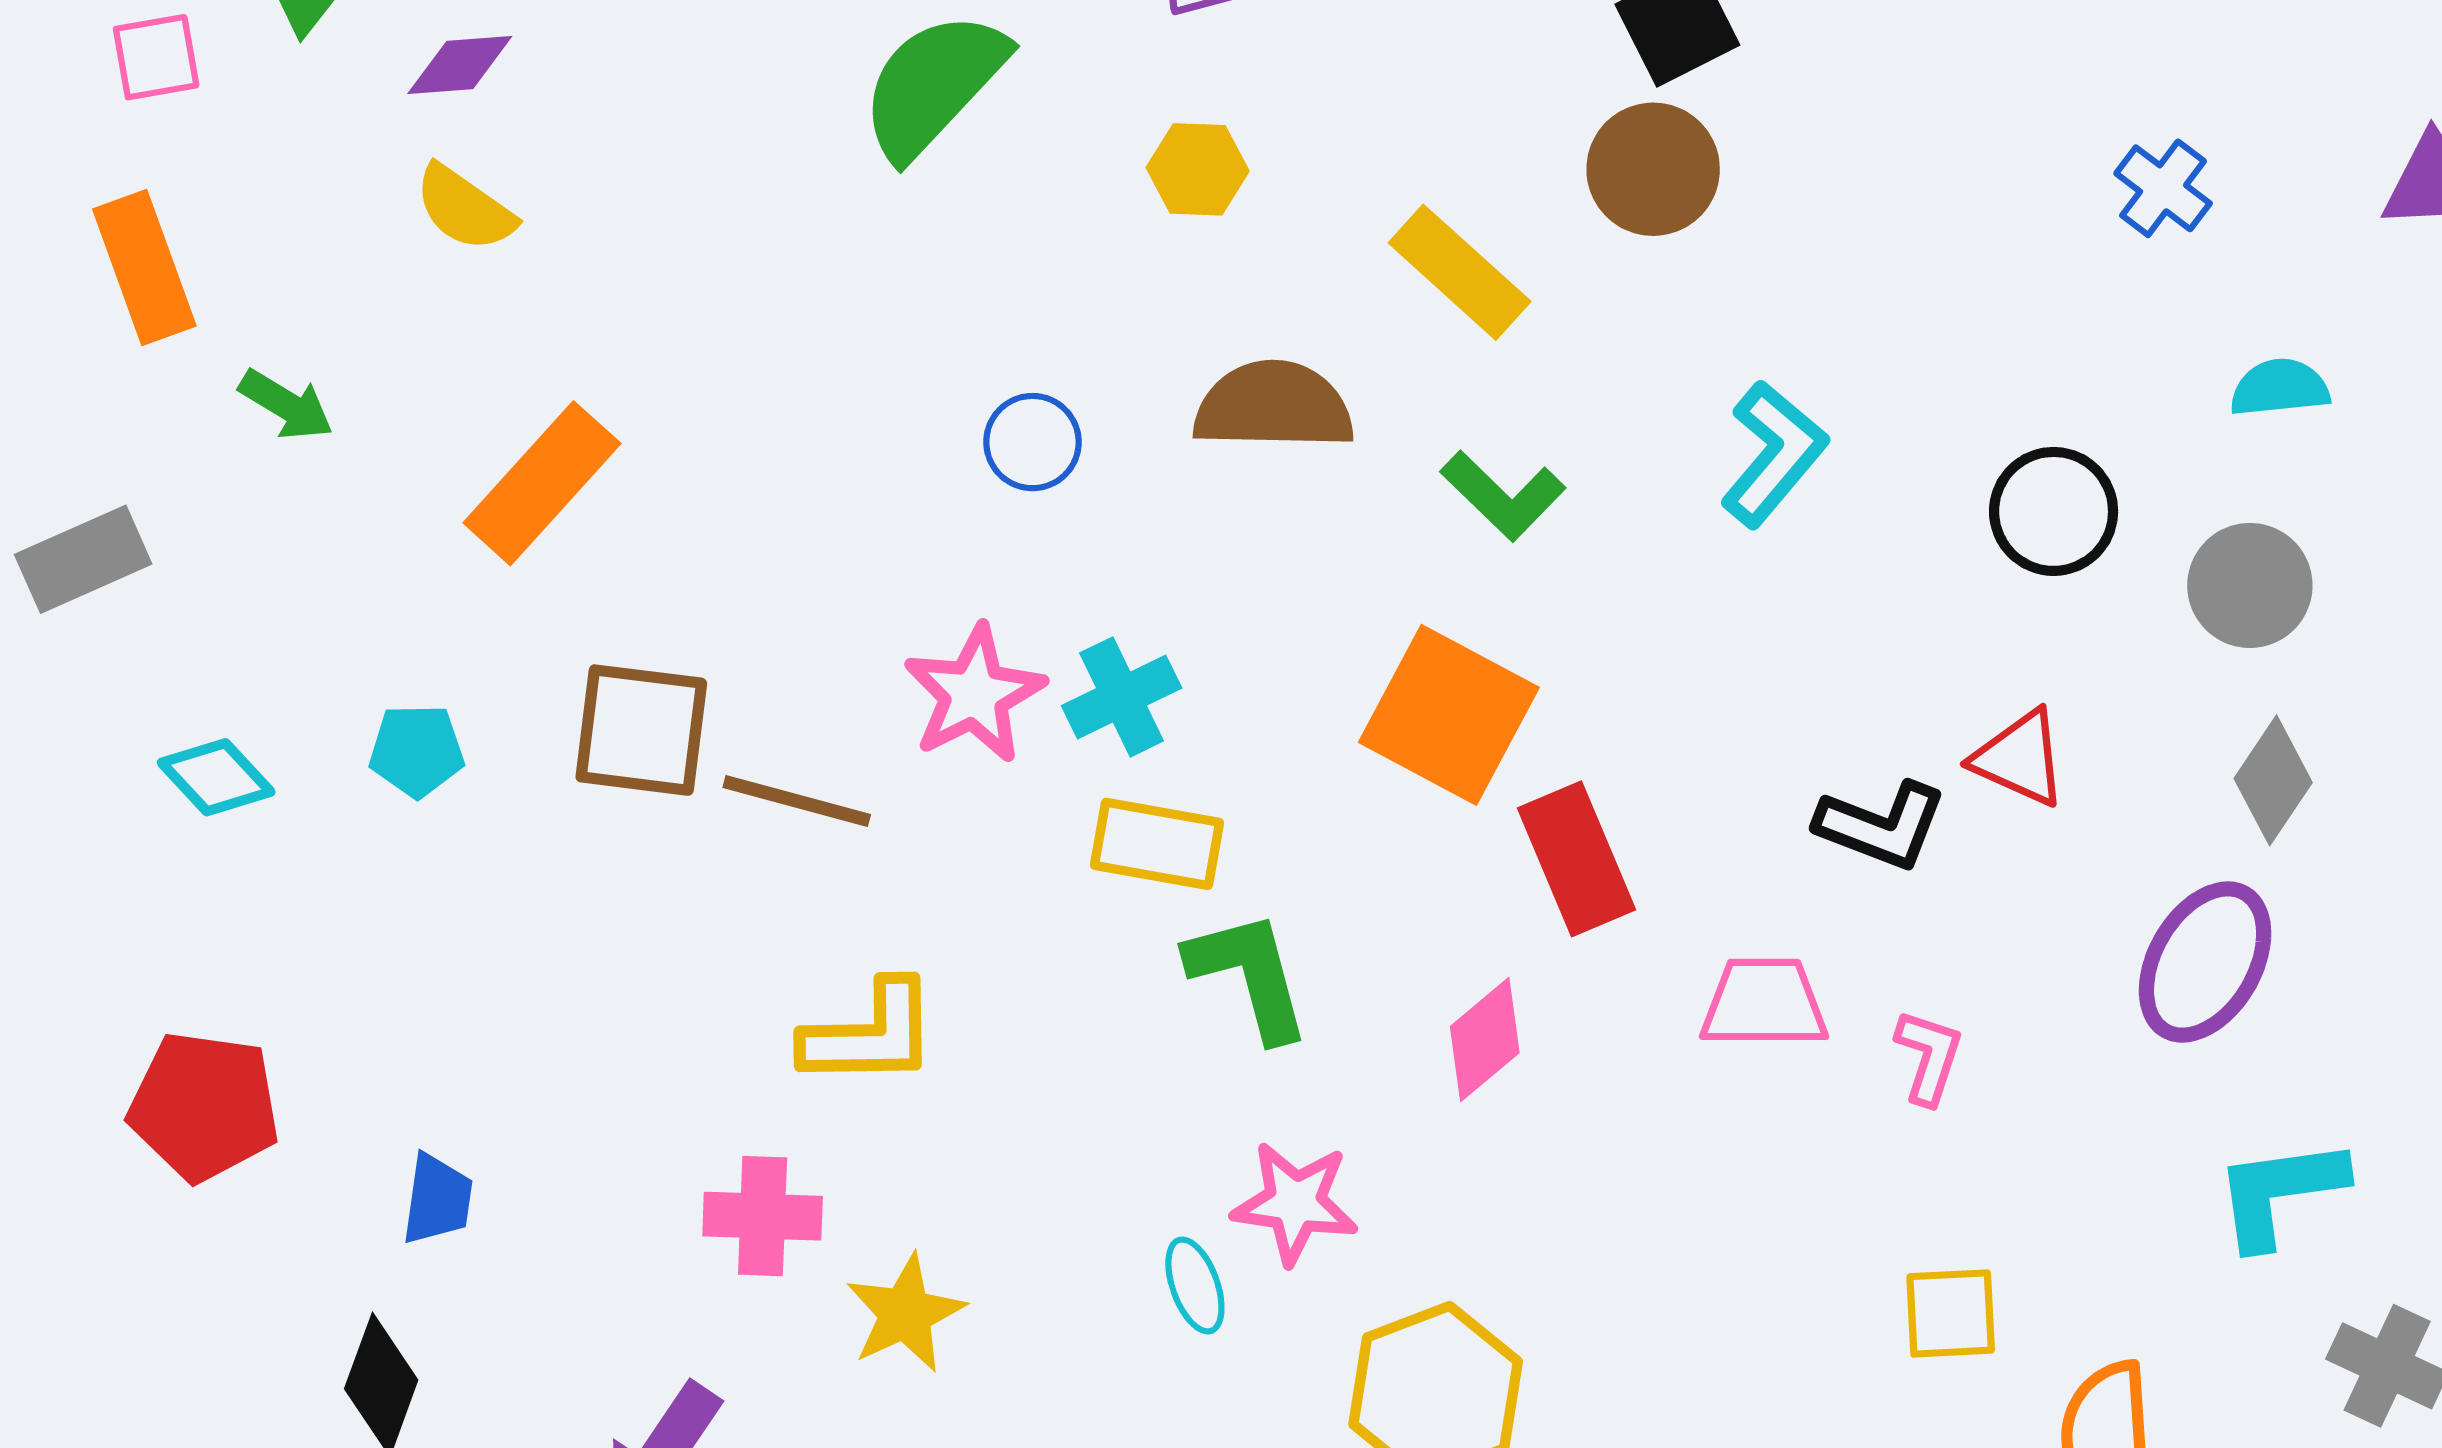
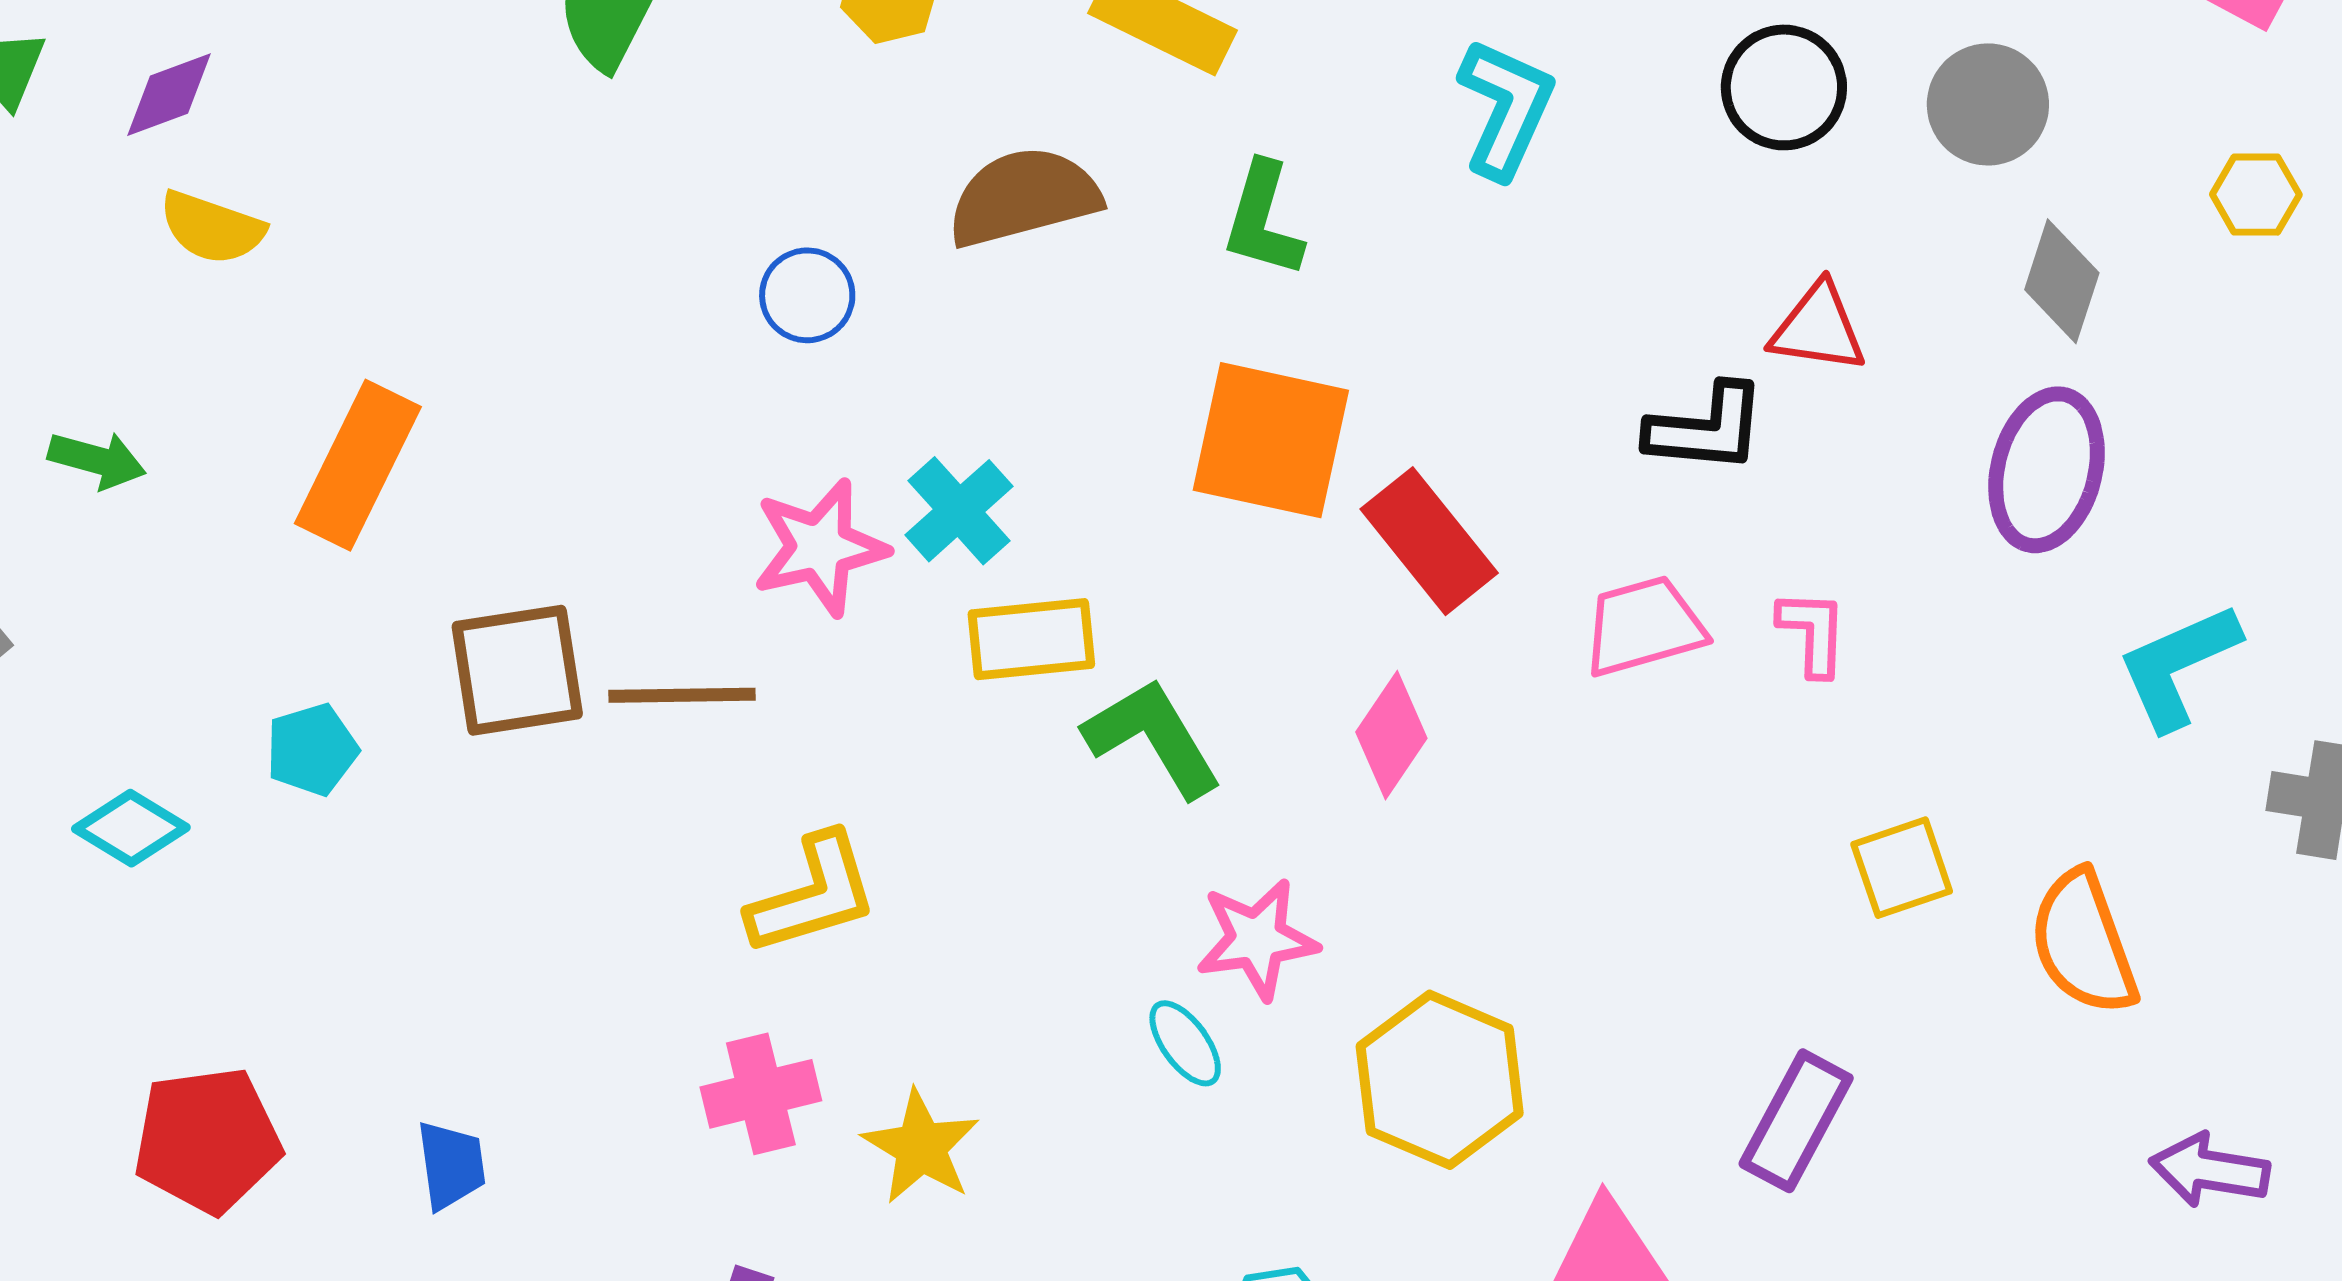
green L-shape: (1503, 496) -> (1263, 220), turned 78
pink star: (974, 694) -> (820, 547), turned 30

